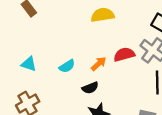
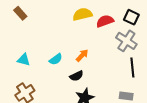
red semicircle: (124, 54) -> (105, 21), moved

